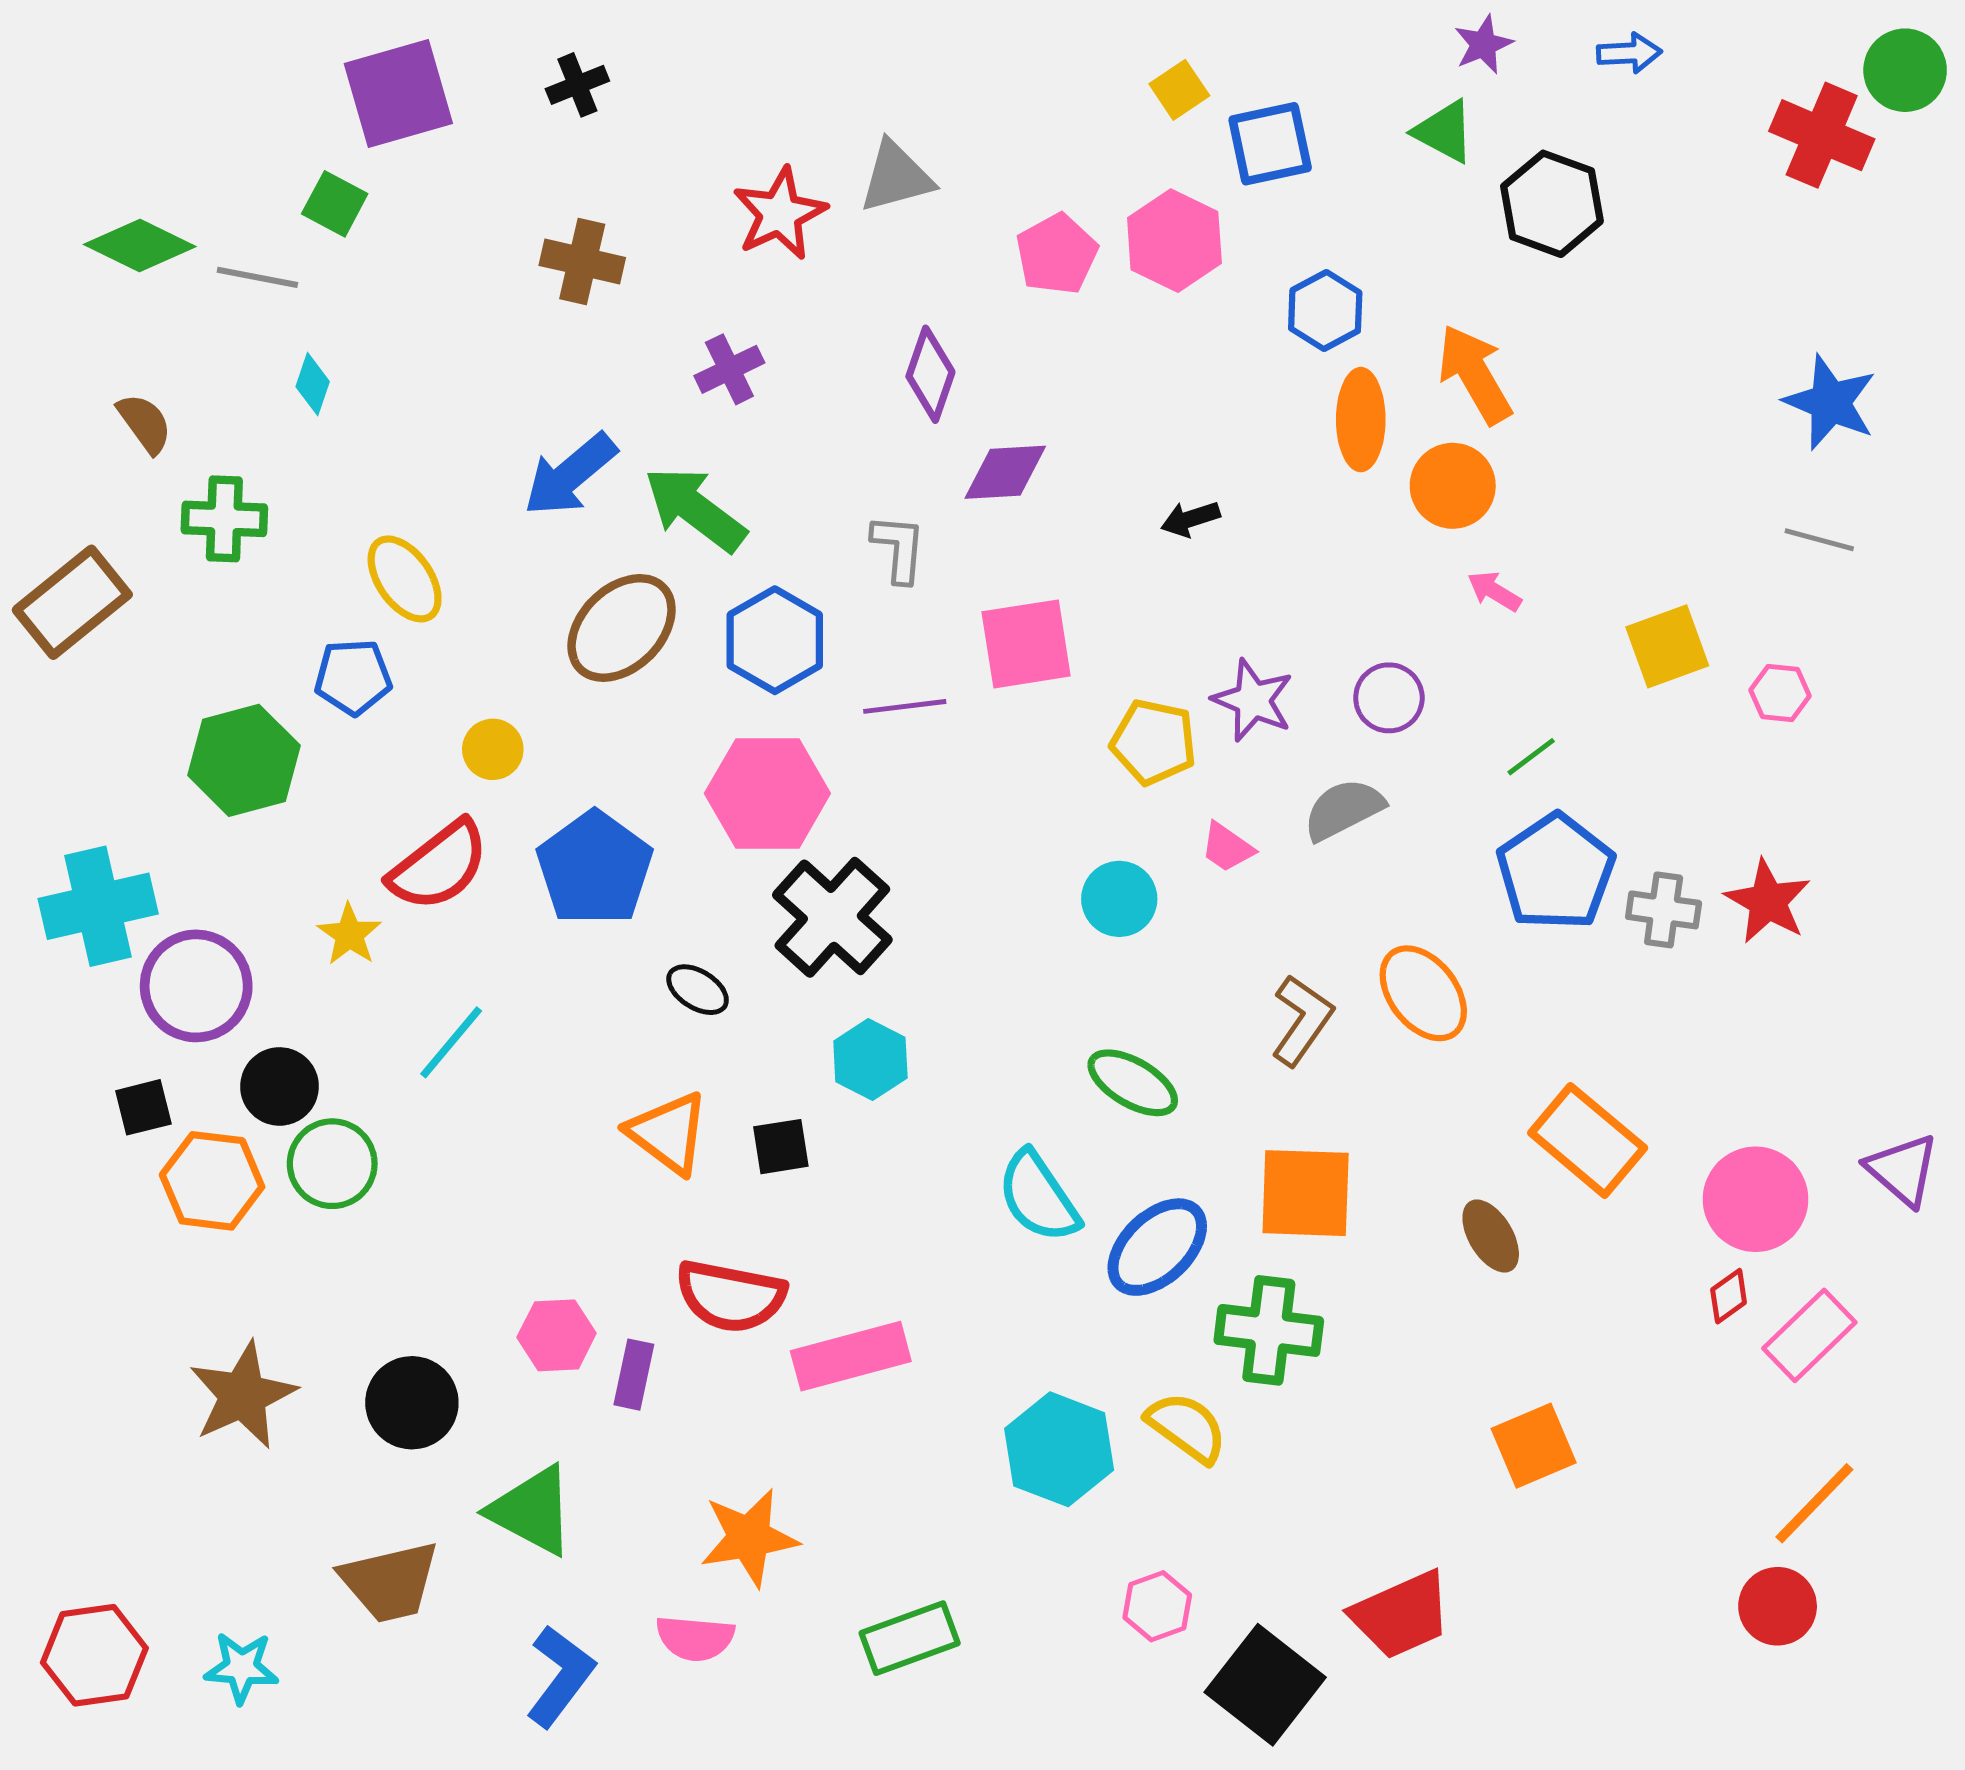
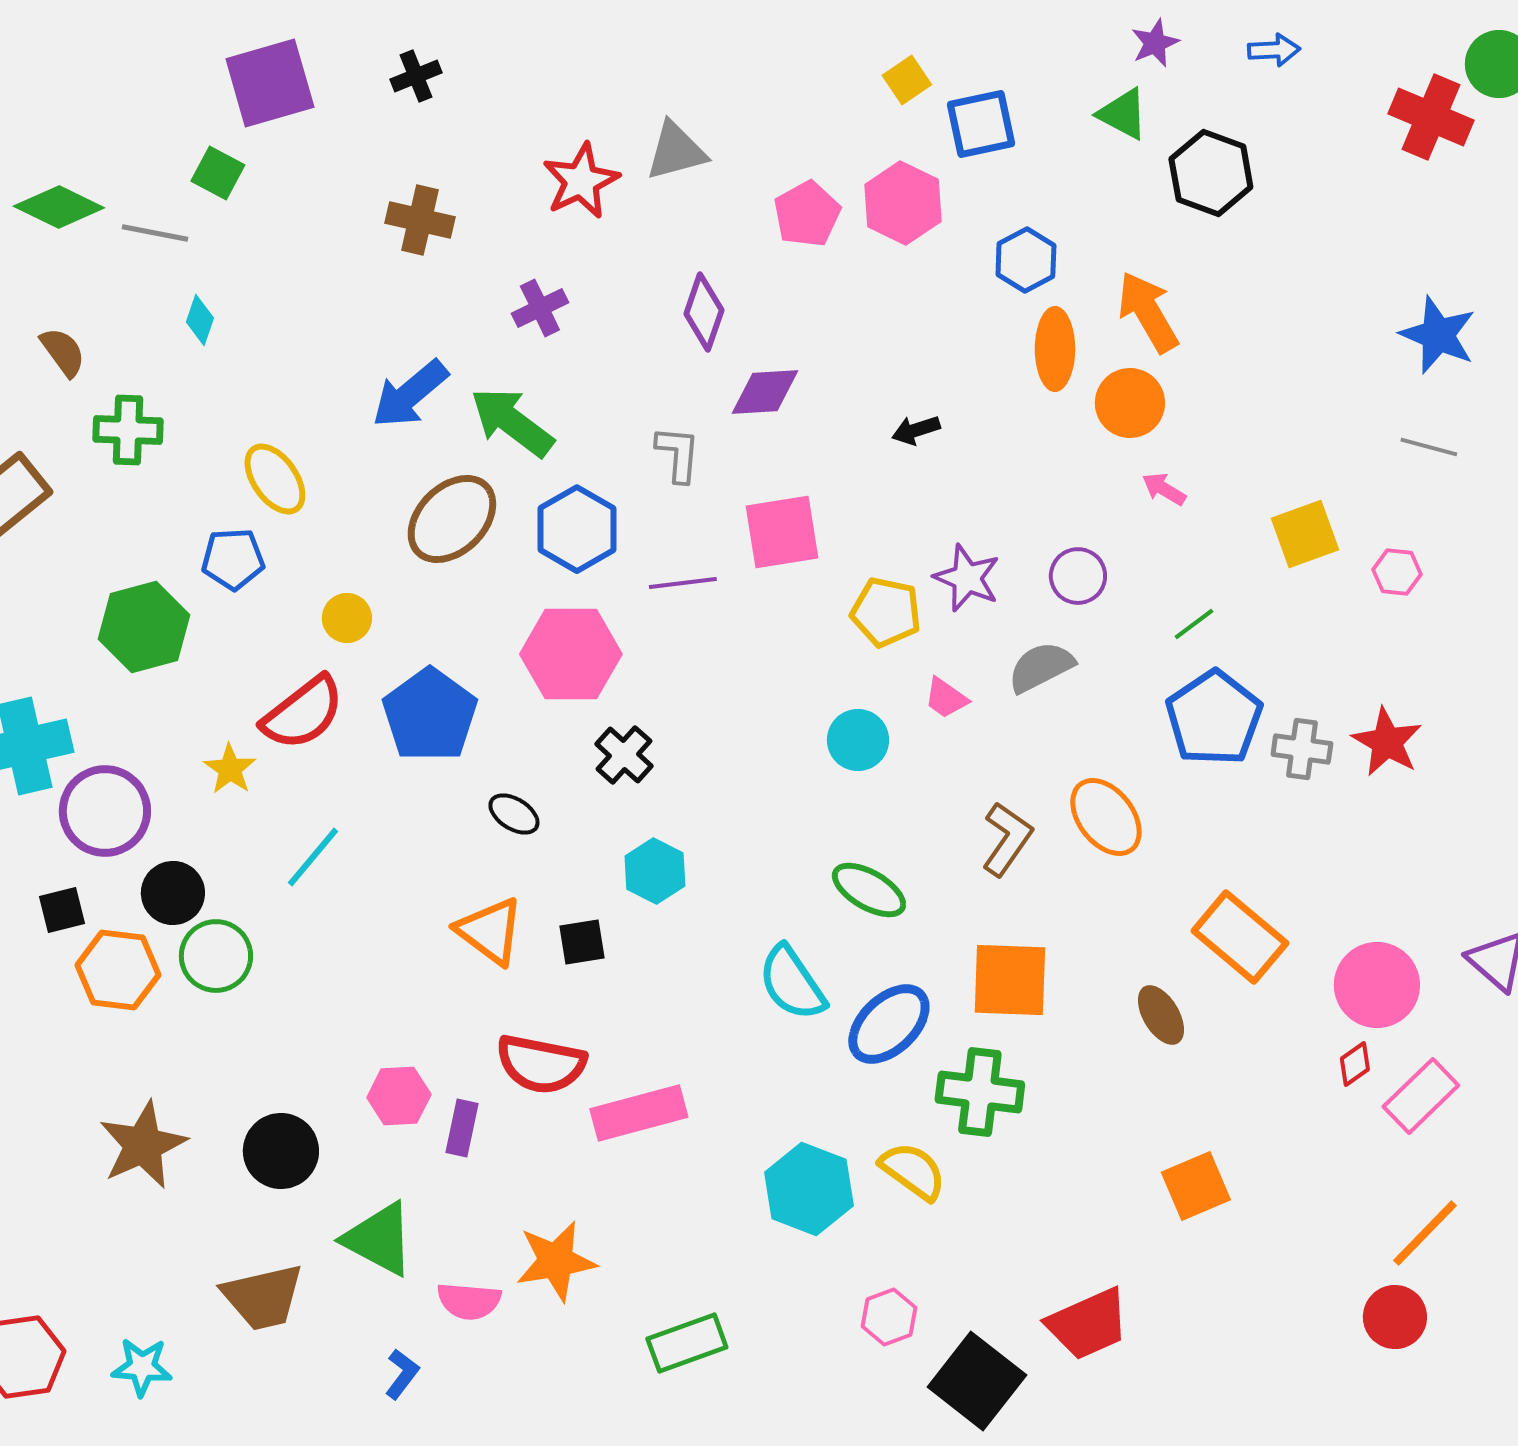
black cross: (832, 917) -> (624, 755), size x0.6
pink semicircle: (695, 1638) -> (469, 1301), moved
blue L-shape: (560, 1676) -> (402, 1374), size x0.6

